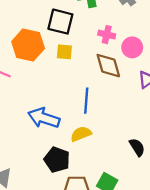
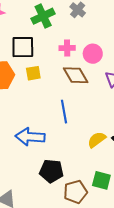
yellow semicircle: (81, 134) -> (97, 140), moved

